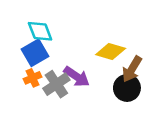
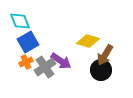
cyan diamond: (40, 31) -> (20, 21), moved

